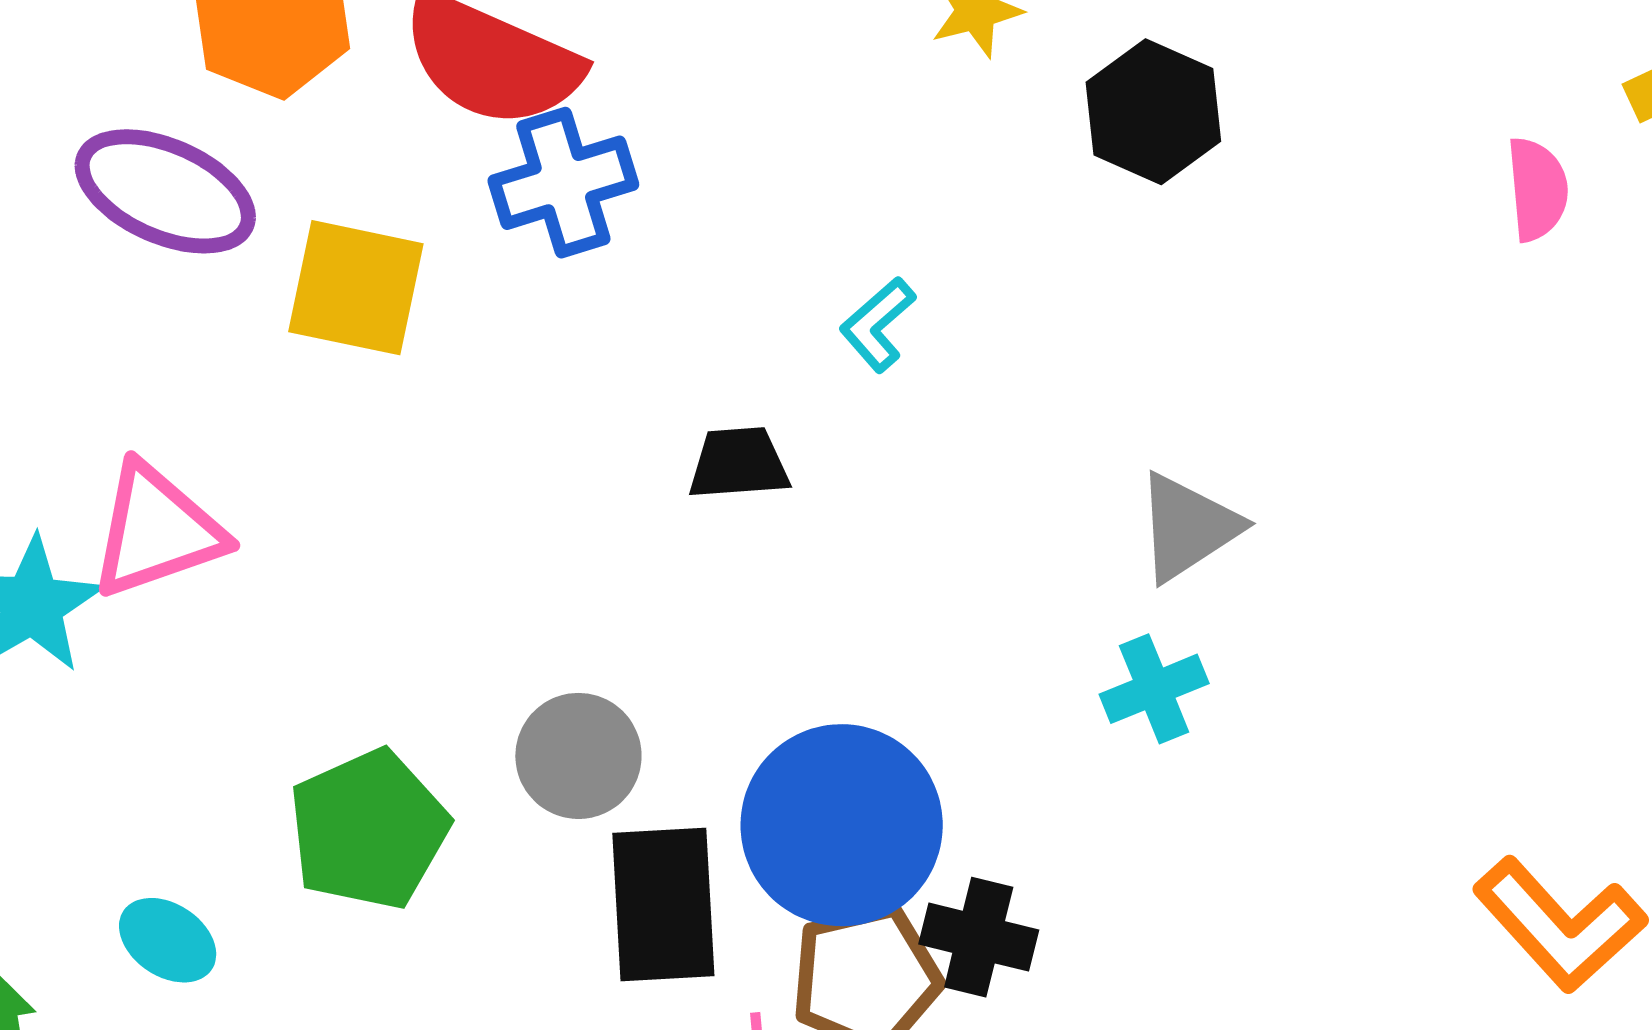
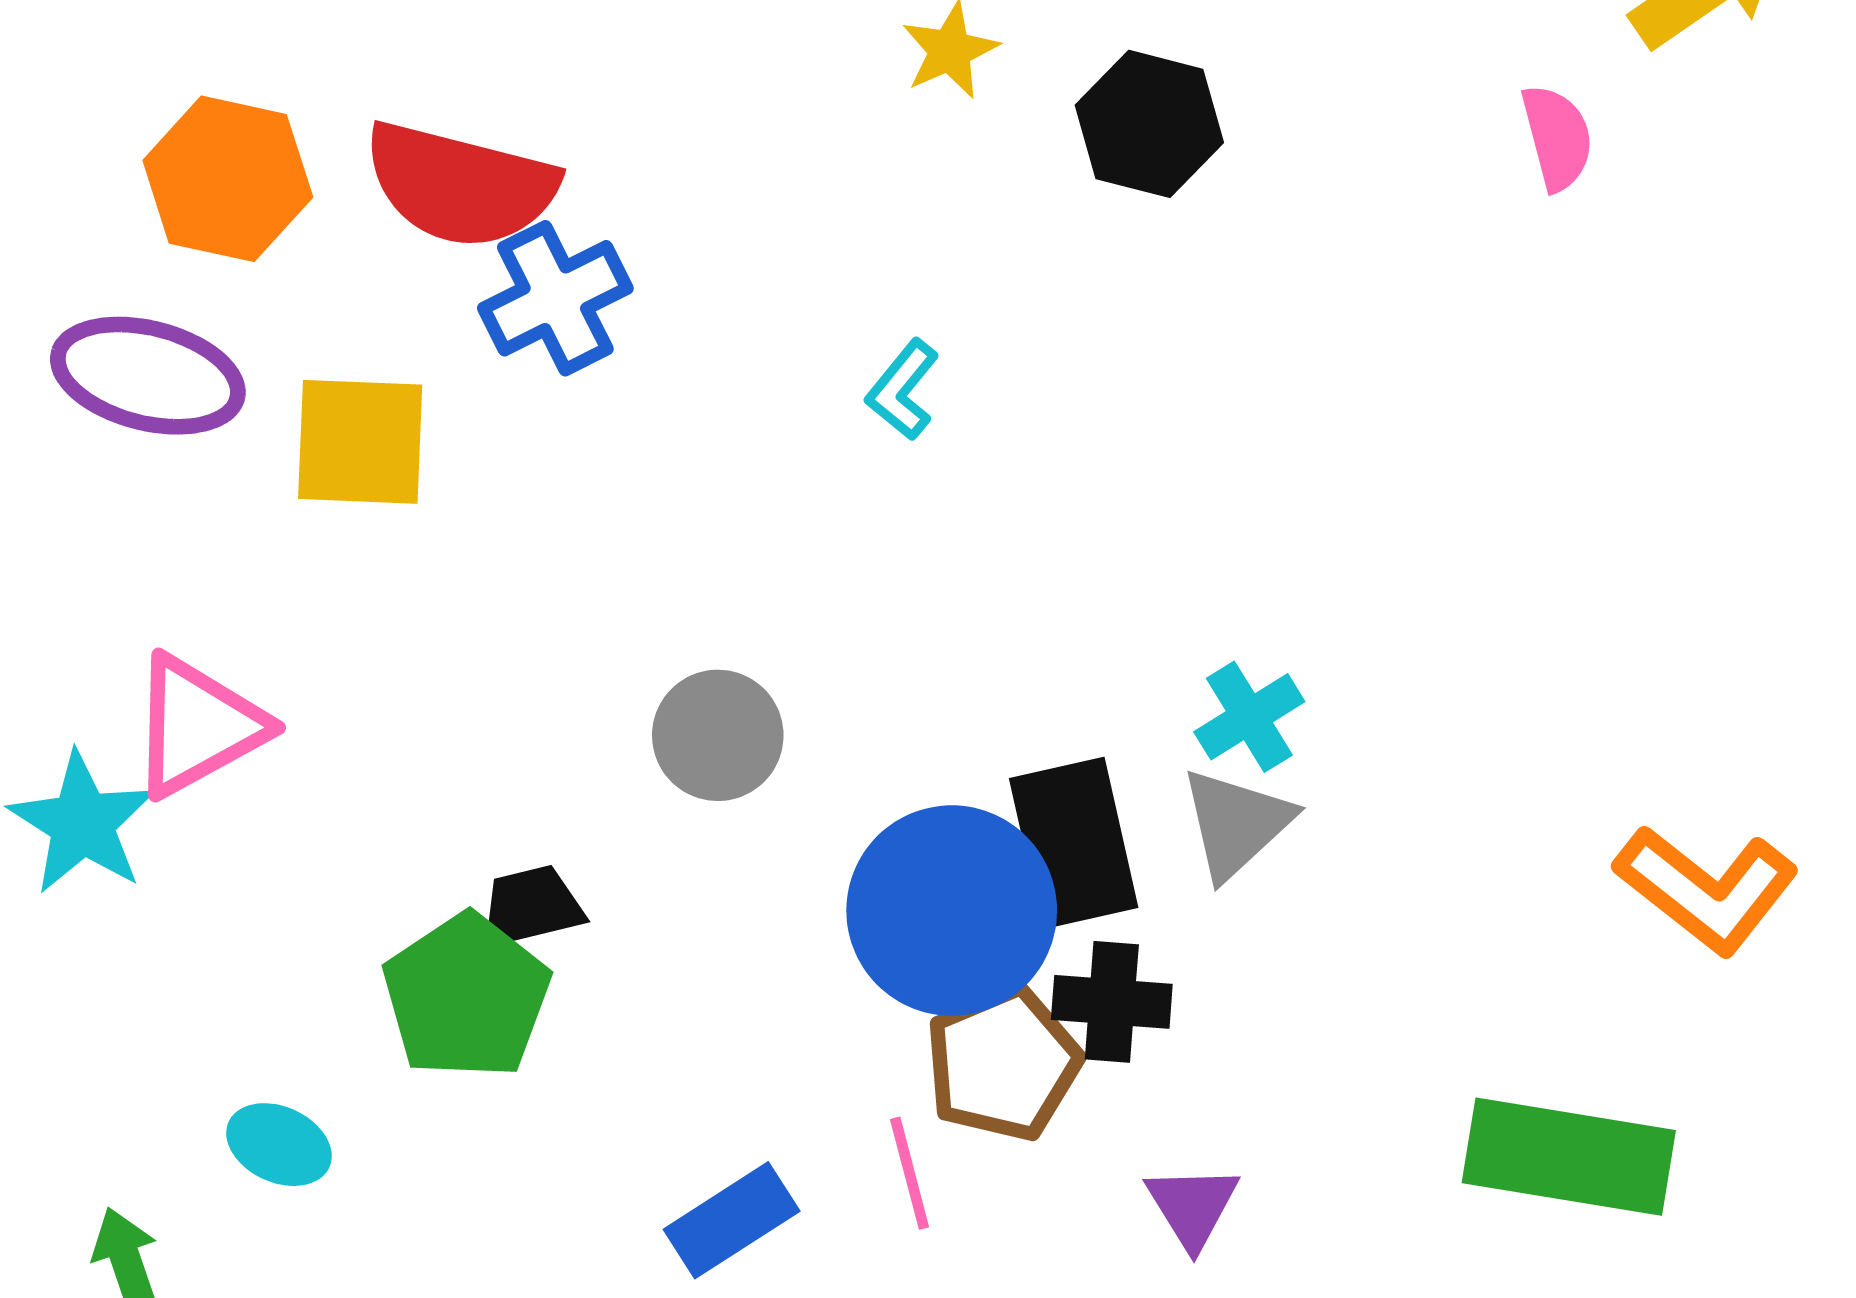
black trapezoid: (739, 463) -> (531, 906), moved
gray triangle: (1188, 527) -> (1236, 823), moved
gray circle: (578, 756) -> (718, 735), moved
black rectangle: (663, 905) -> (1074, 843), moved

